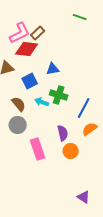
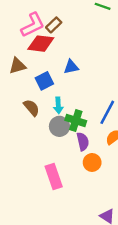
green cross: (59, 95) -> (76, 121), moved
cyan arrow: (42, 102) -> (58, 105), turned -112
gray circle: (18, 125) -> (59, 126), moved
pink rectangle: (38, 149) -> (54, 176), moved

